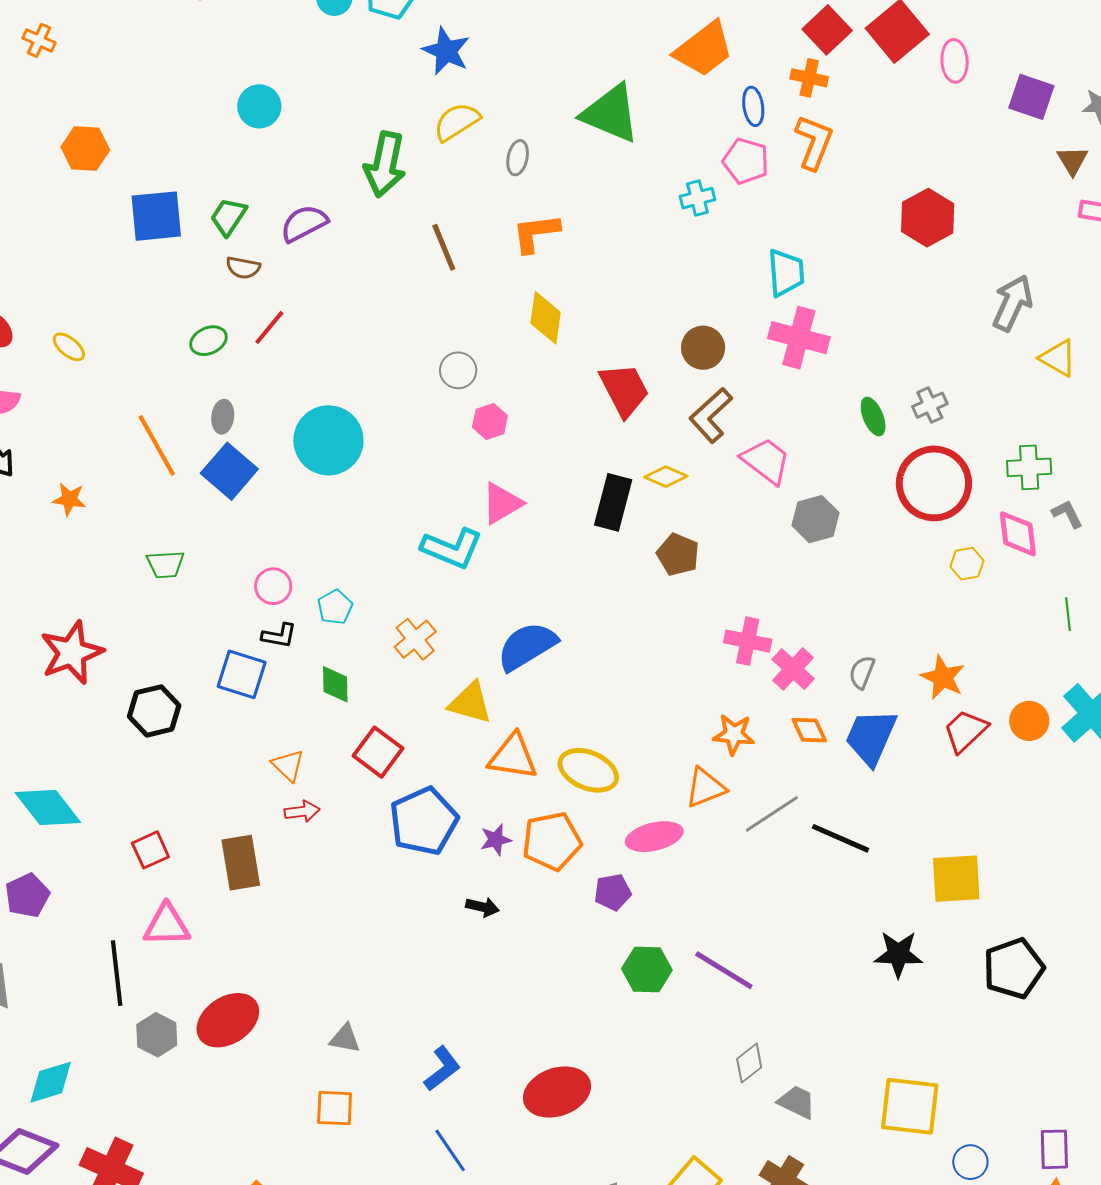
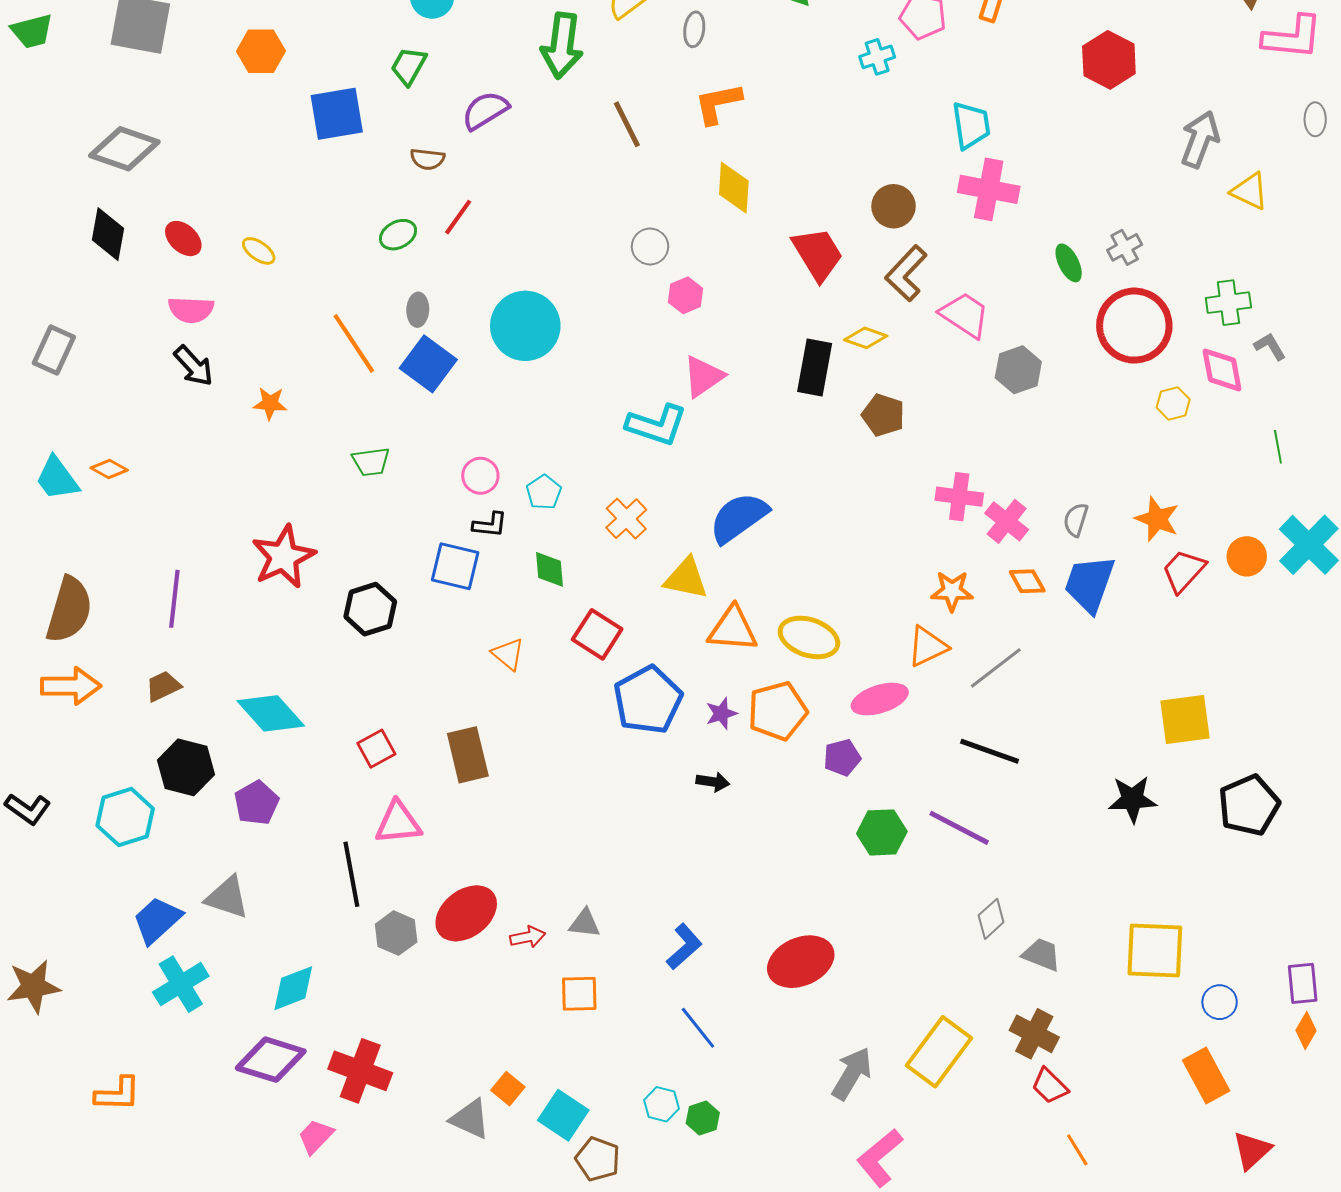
green trapezoid: (228, 217) -> (409, 66), moved
red arrow: (302, 811) -> (528, 937), moved
black line: (840, 838) -> (990, 751), moved

